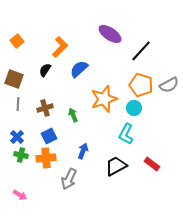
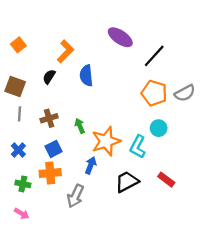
blue semicircle: (79, 69) -> (86, 76), turned -54
orange star: (104, 99) -> (106, 141), moved
cyan circle: (134, 108) -> (159, 128), moved
green cross: (21, 155) -> (23, 184), moved

